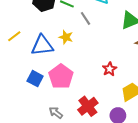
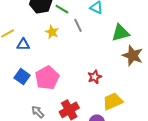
yellow star: (66, 37) -> (52, 32), moved
blue triangle: (42, 45) -> (23, 44), moved, size x0.6

